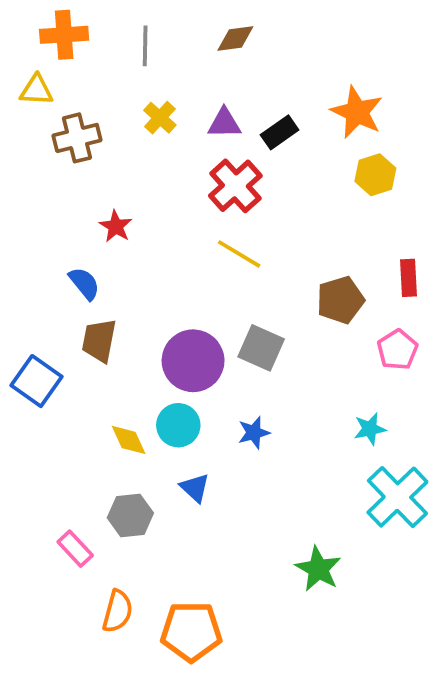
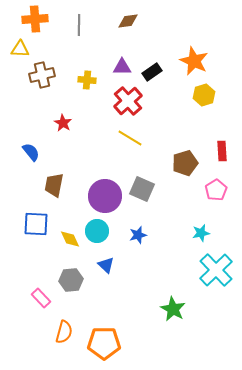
yellow cross: (160, 118) -> (87, 80), moved, turned -36
blue semicircle: (84, 283) -> (31, 152), moved
blue square: (36, 381) -> (36, 224), moved, turned -32

